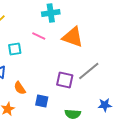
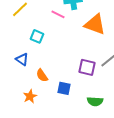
pink line: (39, 36) -> (58, 14), moved
cyan square: (15, 49) -> (37, 36), turned 32

